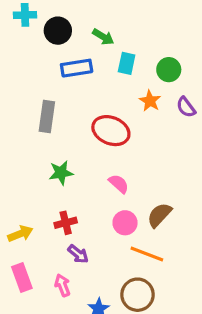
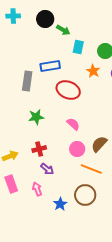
black circle: (58, 31) -> (45, 19), moved
blue rectangle: (77, 68) -> (50, 66), moved

